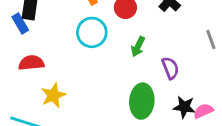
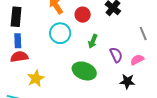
blue rectangle: (20, 24) -> (18, 41), moved, turned 32
green ellipse: (142, 101) -> (84, 71), moved, turned -70
pink semicircle: (203, 111) -> (137, 60), moved

